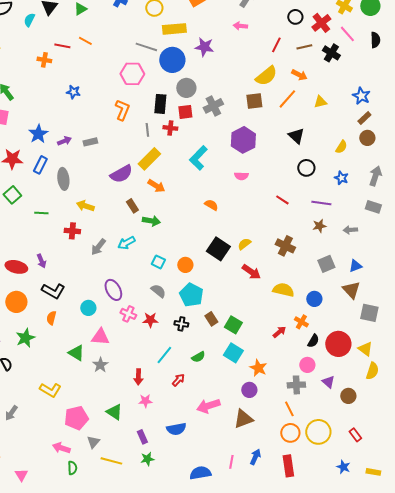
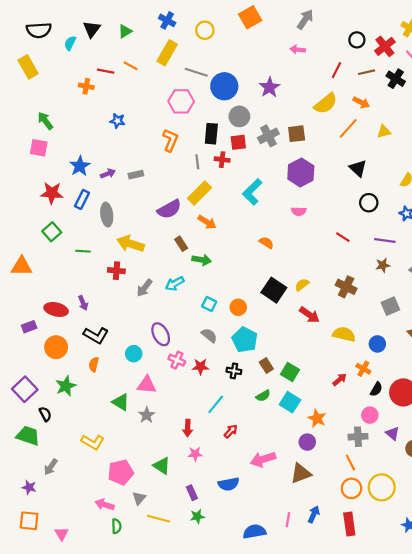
yellow rectangle: (174, 29) -> (167, 53), moved, turned -55
purple star: (204, 47) -> (270, 87), moved, turned 30
brown square: (254, 101) -> (297, 134), moved
yellow arrow: (85, 206) -> (130, 244), size x1.4
green semicircle: (198, 357) -> (263, 396), moved

